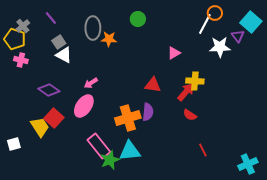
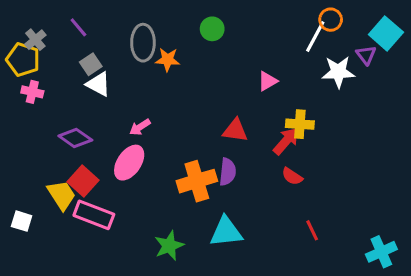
white square: (14, 144) -> (22, 221), turned 32
pink rectangle: (99, 146) -> (94, 215), moved, turned -30
cyan triangle: (130, 151) -> (226, 232), moved

